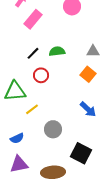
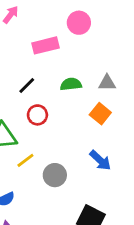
pink rectangle: (33, 19) -> (45, 45), moved, turned 36
green semicircle: (57, 51) -> (71, 84), moved
gray circle: (53, 129) -> (55, 175), moved

